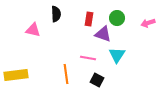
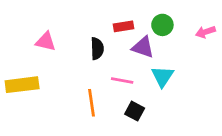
black semicircle: (56, 14) -> (97, 49), moved
red rectangle: (89, 19) -> (124, 26), turned 72
yellow rectangle: (16, 75) -> (22, 85), moved

